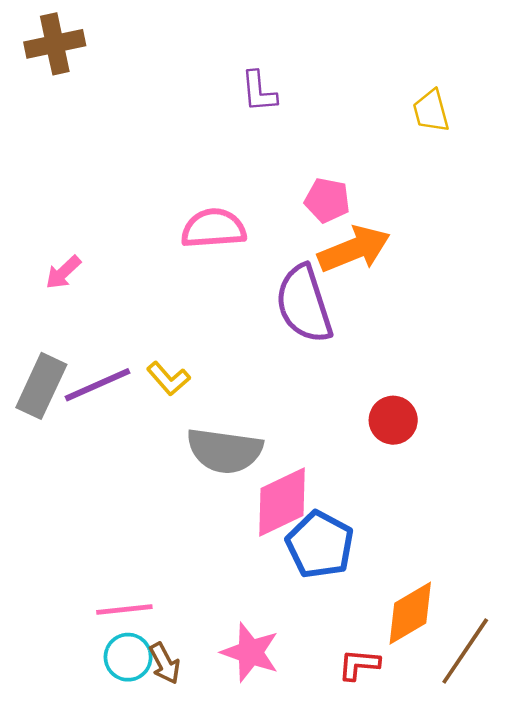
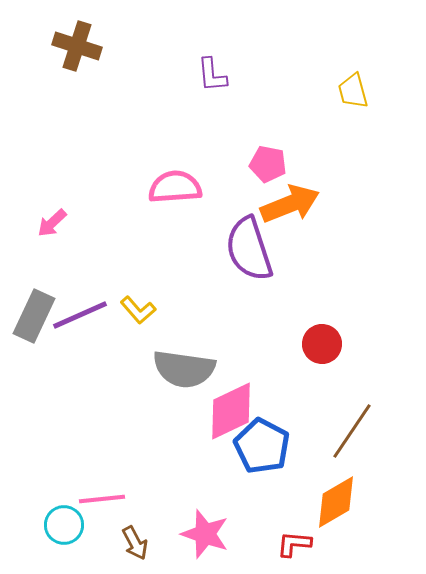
brown cross: (55, 44) -> (77, 46), moved, turned 30
brown line: (465, 651) -> (352, 431), moved
cyan circle: (128, 657) -> (64, 525), moved

